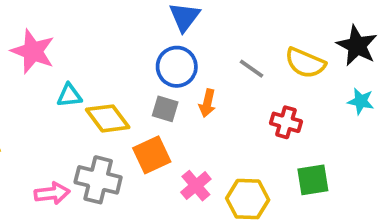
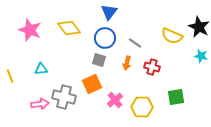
gray line: (251, 69) -> (135, 43), moved
cyan triangle: (69, 95) -> (41, 69), moved
orange arrow: (207, 103) -> (127, 63), moved
yellow diamond: (108, 118) -> (69, 28), moved
red cross: (286, 122) -> (152, 67), moved

